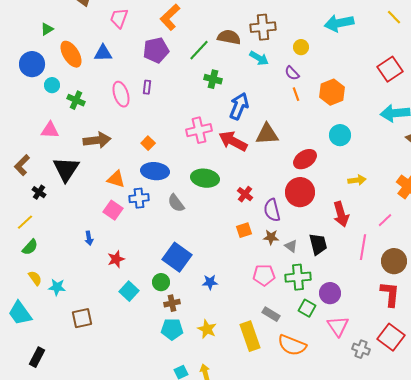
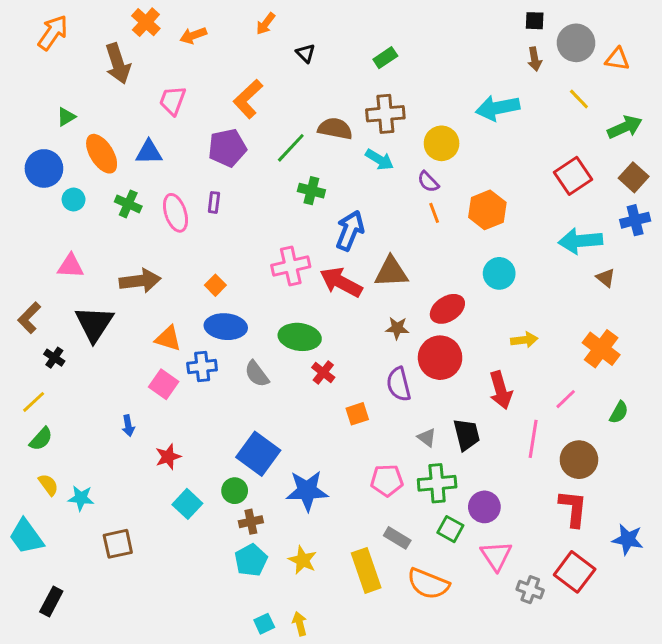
yellow circle: (301, 47) -> (442, 143), size x1.5
green cross: (76, 100) -> (128, 204), moved
red cross: (245, 194) -> (323, 372), moved
brown star: (271, 237) -> (397, 328), moved
blue star: (210, 282) -> (307, 491), size x1.8
cyan pentagon: (172, 329) -> (251, 560), turned -30

